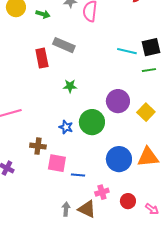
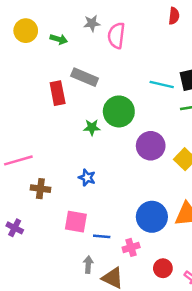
green circle: (92, 122) -> (119, 111), moved
brown cross: (38, 146) -> (40, 189), moved
pink cross: (102, 192) -> (131, 247), moved
gray arrow: (66, 209) -> (88, 265), moved

